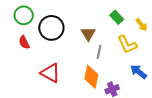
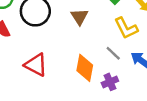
gray line: (99, 52) -> (113, 53), moved, turned -56

